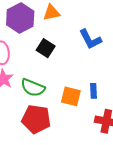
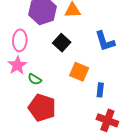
green semicircle: (33, 88) -> (35, 79), moved, size x0.6
orange square: (71, 96) -> (79, 72), moved

